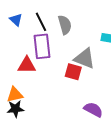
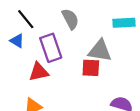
blue triangle: (16, 20) -> (17, 41), moved
black line: (41, 22) -> (26, 19), moved

